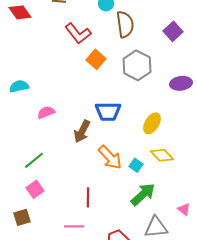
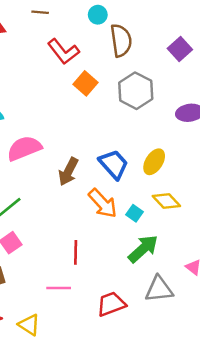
blue trapezoid: (108, 111) -> (114, 164), moved, turned -132
pink semicircle: (46, 112) -> (24, 148), size x1.6

